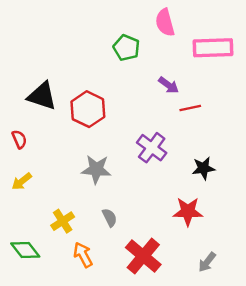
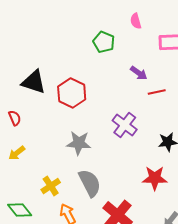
pink semicircle: (165, 23) -> (136, 21), size x0.7
gray semicircle: (110, 218) -> (90, 183), size x1.8

